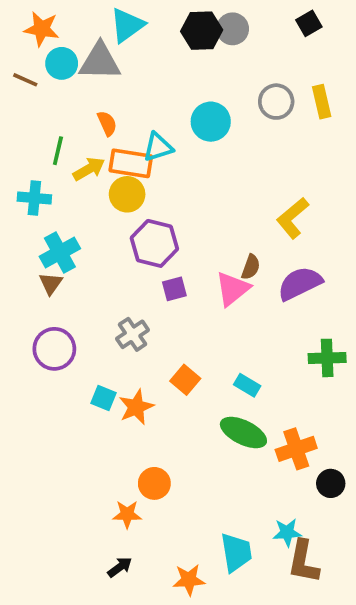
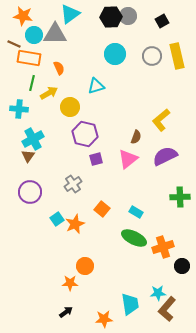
black square: (309, 23) -> (162, 21), moved
yellow rectangle: (322, 102) -> (177, 56), size x1.4
cyan circle: (211, 122) -> (115, 54), moved
cyan triangle: (158, 147) -> (96, 86), moved
orange rectangle: (131, 163) -> (29, 58), moved
brown semicircle: (251, 267) -> (136, 137), moved
cyan square: (103, 398) -> (57, 219), turned 32
brown L-shape: (303, 562) -> (167, 309), turned 30

